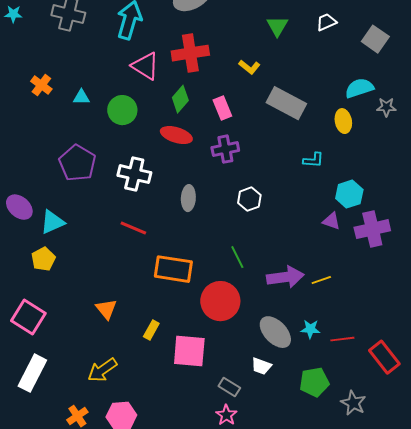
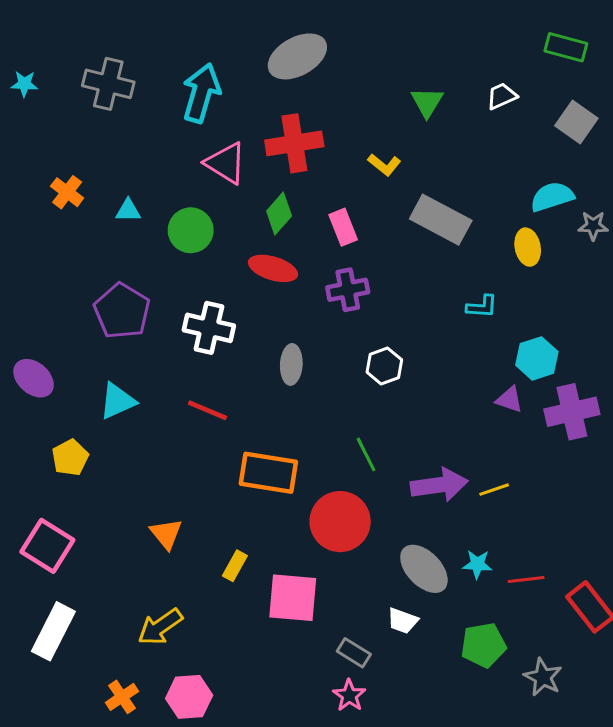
cyan triangle: (52, 222) -> (117, 401), moved

